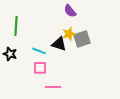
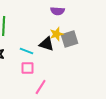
purple semicircle: (70, 11) -> (58, 11), turned -48
pink line: (53, 87) -> (41, 87), turned -56

